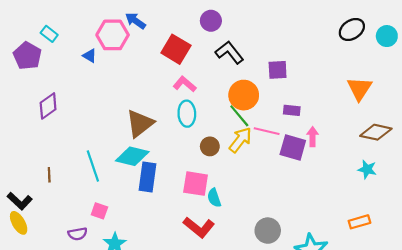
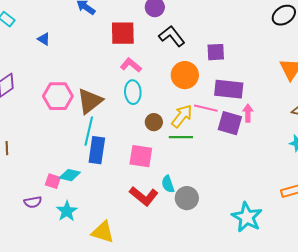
pink hexagon: (113, 35) -> (58, 96), moved
red square: (176, 49) -> (123, 33), turned -32
purple rectangle: (292, 110) -> (229, 89), size x1.8
green line: (239, 116) -> (181, 137), moved, turned -50
cyan diamond: (132, 156) -> (70, 175), moved, size x0.7
cyan line: (93, 166) -> (89, 131), moved, turned 32
cyan semicircle: (214, 198) -> (168, 184), moved
gray circle: (268, 231) -> (187, 198), moved

